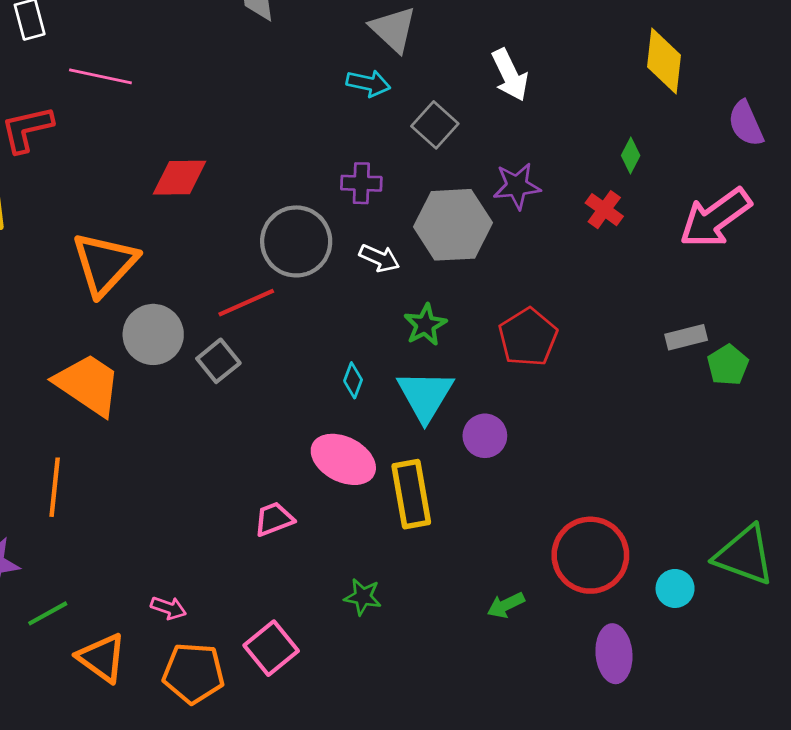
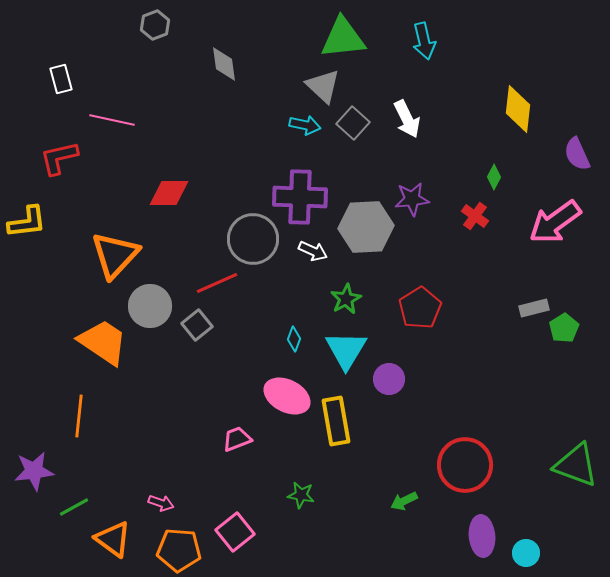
gray square: (435, 125) -> (353, 123), moved
purple cross: (361, 183) -> (300, 197), size x1.8
cyan circle: (675, 588) -> (526, 553), moved

